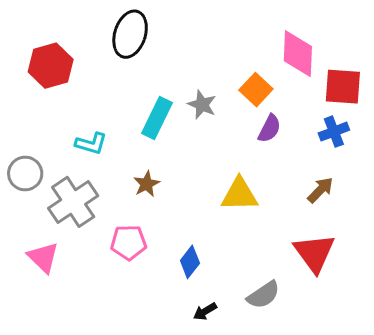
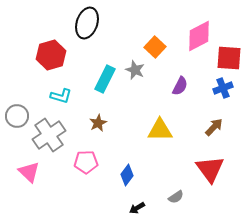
pink diamond: (298, 54) -> (199, 36), turned 60
red hexagon: (51, 66) -> (51, 55), moved
orange square: (256, 90) -> (155, 47), moved
gray semicircle: (263, 295) -> (176, 197), size x0.7

